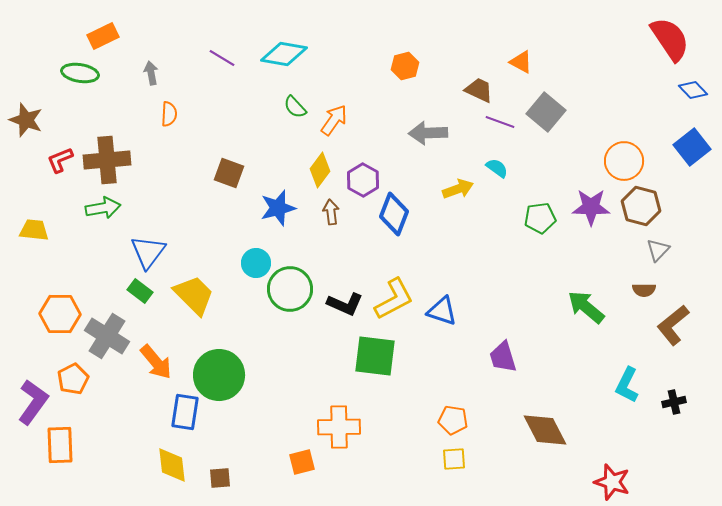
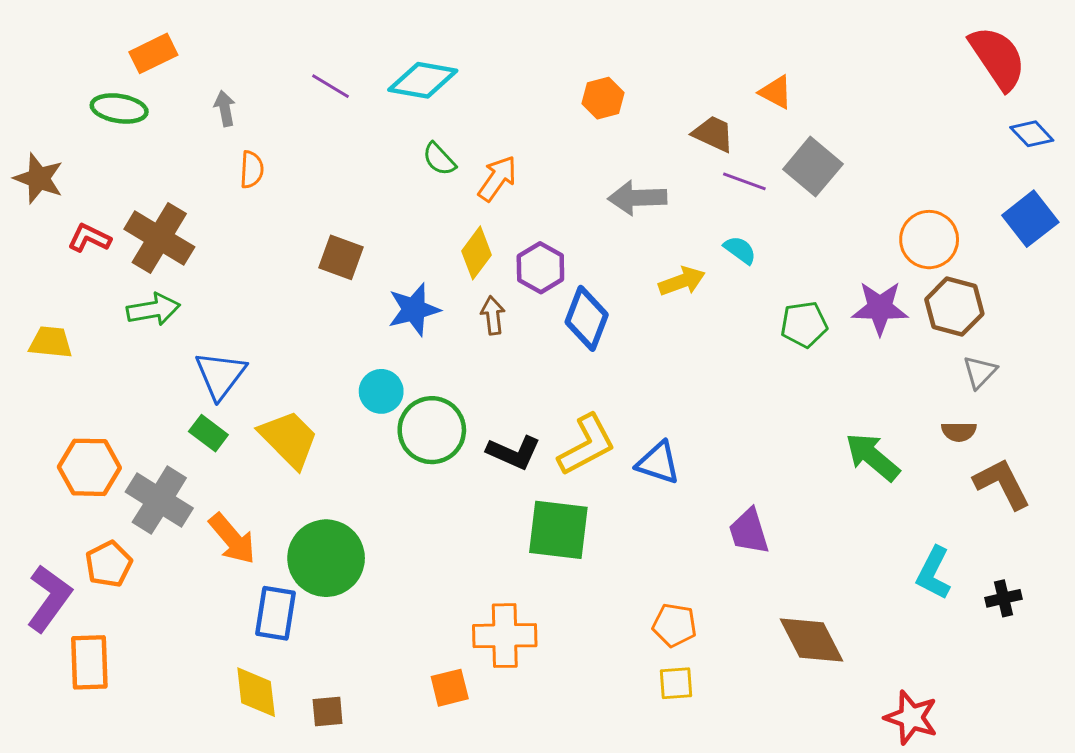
red L-shape: (60, 160) -> (89, 238), turned 48
brown cross: (107, 160) -> (159, 238), turned 36
brown L-shape: (673, 325) -> (1002, 484), turned 102

